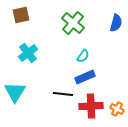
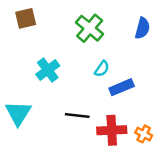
cyan cross: (28, 53) -> (48, 70), moved
blue rectangle: (85, 77) -> (122, 87), moved

